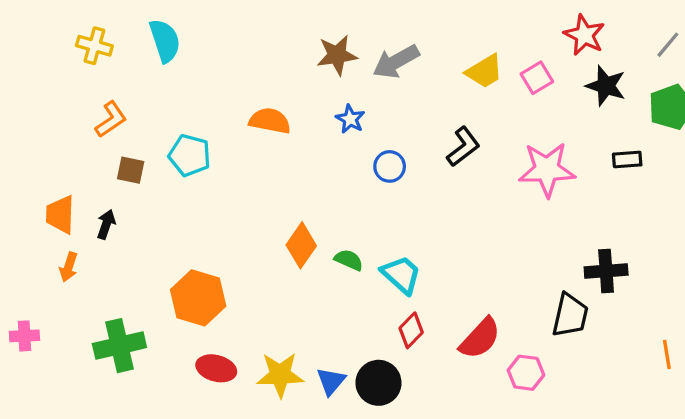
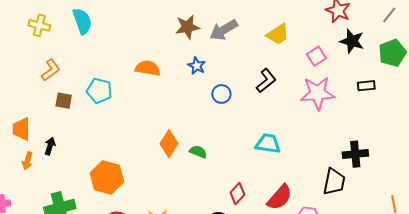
pink square: (537, 78) -> (316, 56), moved
black arrow: (106, 224) -> (50, 146), moved
cyan trapezoid: (401, 275) -> (268, 144), moved, turned -32

